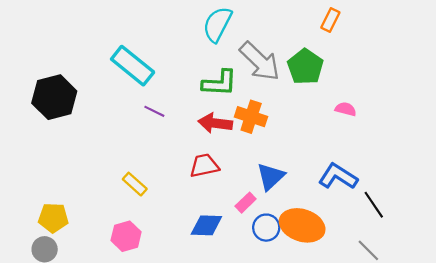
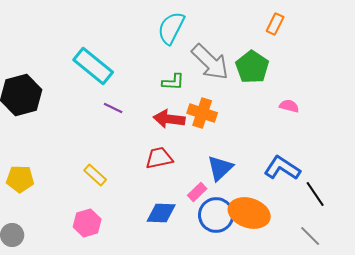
green L-shape: (220, 83) -> (173, 82), size x0.7
yellow pentagon: (53, 218) -> (20, 179), moved
blue circle: (266, 228) -> (216, 215), size x1.4

